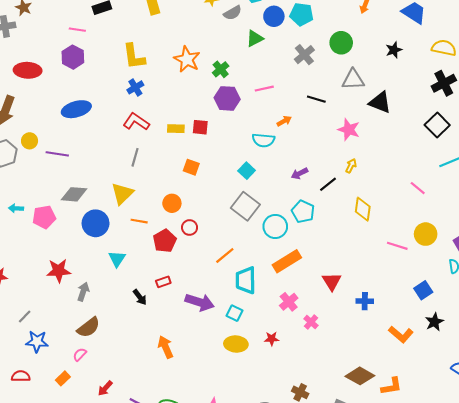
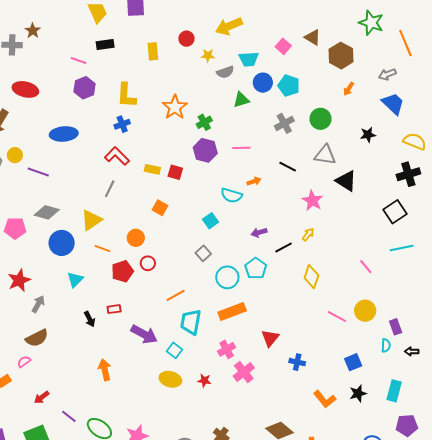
purple hexagon: (73, 57) -> (85, 88), moved
gray square: (245, 206) -> (203, 253), size x0.6
red star: (59, 271) -> (19, 280), turned -30
pink cross: (311, 322) -> (244, 372), size x1.5

